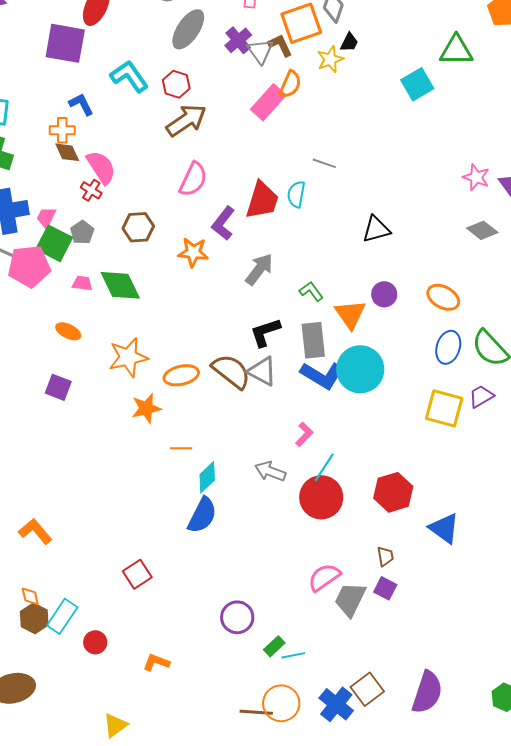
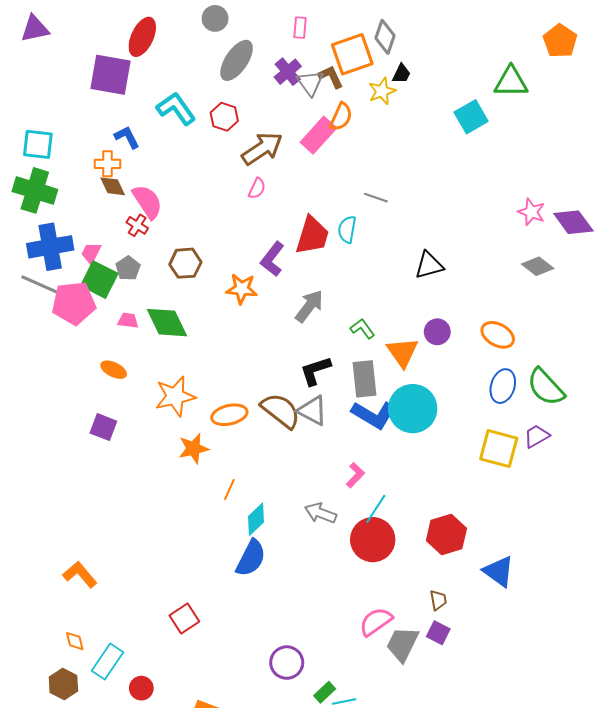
brown arrow: (186, 120) -> (262, 148), moved
pink semicircle: (193, 179) -> (257, 188), moved, size x0.6
orange line: (181, 448) -> (229, 489), turned -65
brown hexagon: (34, 618) -> (63, 684), moved

